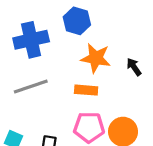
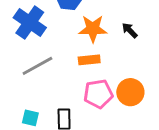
blue cross: (31, 40) -> (30, 23), turned -32

